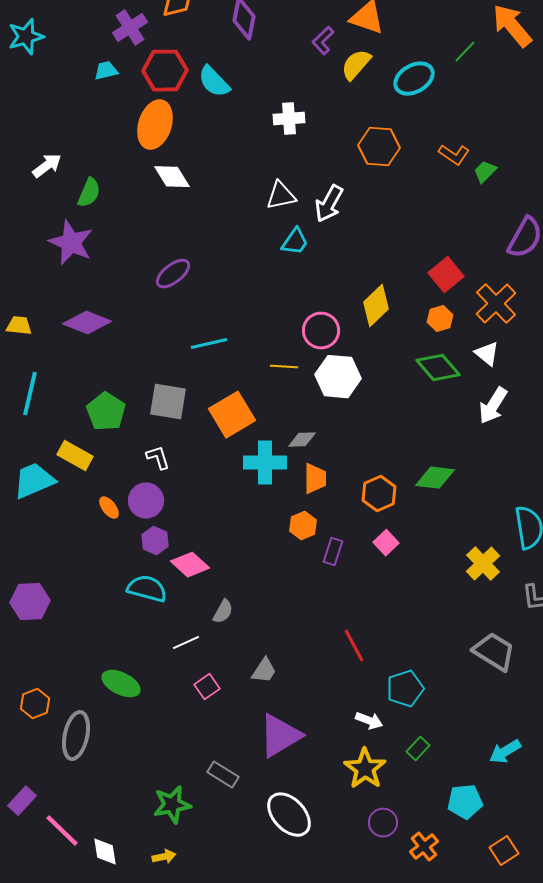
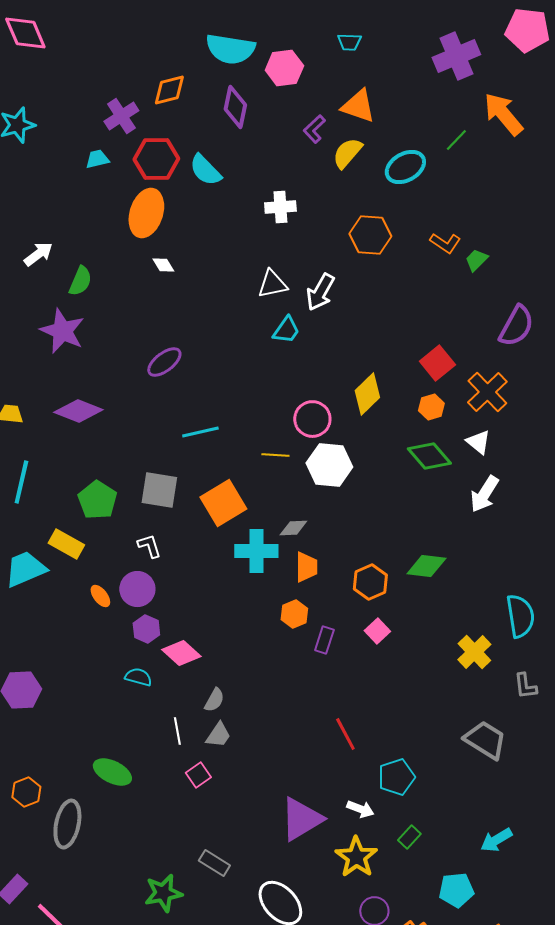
white diamond: (172, 177) -> (163, 265), size x0.6
cyan semicircle: (147, 589) -> (138, 677), size x0.7
white line: (186, 643) -> (177, 731), turned -76
gray trapezoid: (264, 671) -> (218, 735), moved
purple triangle: (280, 736) -> (301, 819), moved

